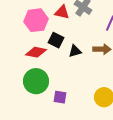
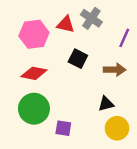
black square: (56, 40) -> (78, 59), moved
black triangle: (75, 51) -> (106, 104), moved

